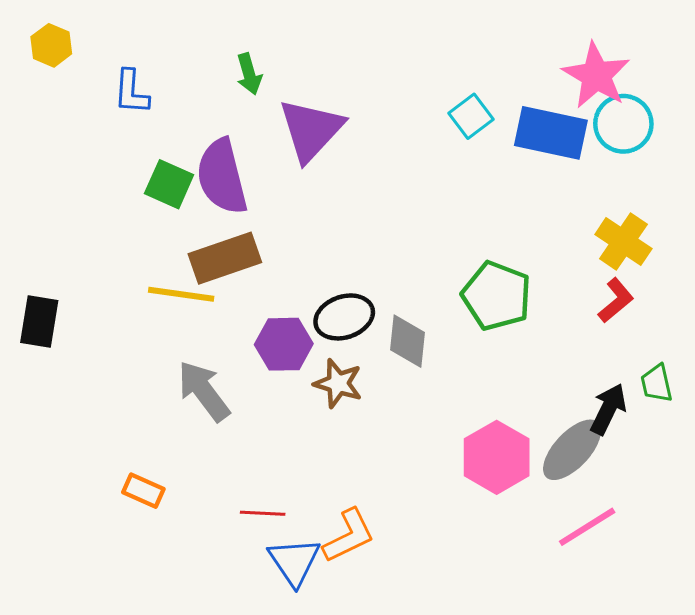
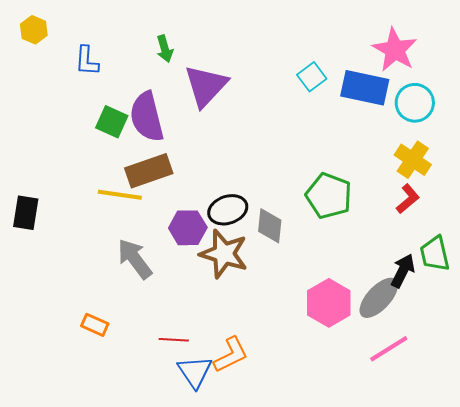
cyan circle: (623, 124) -> (415, 103), moved
brown star: (338, 383) -> (224, 254), size x1.5
green trapezoid: (657, 383) -> (435, 254), size x1.4

